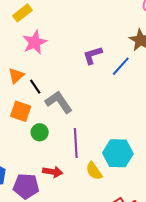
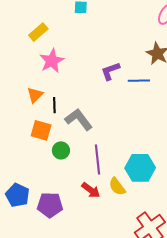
blue line: (121, 66) -> (139, 81), turned 50
black line: (35, 87) -> (54, 105), turned 35
red arrow: (53, 172) -> (91, 190), moved, turned 30

